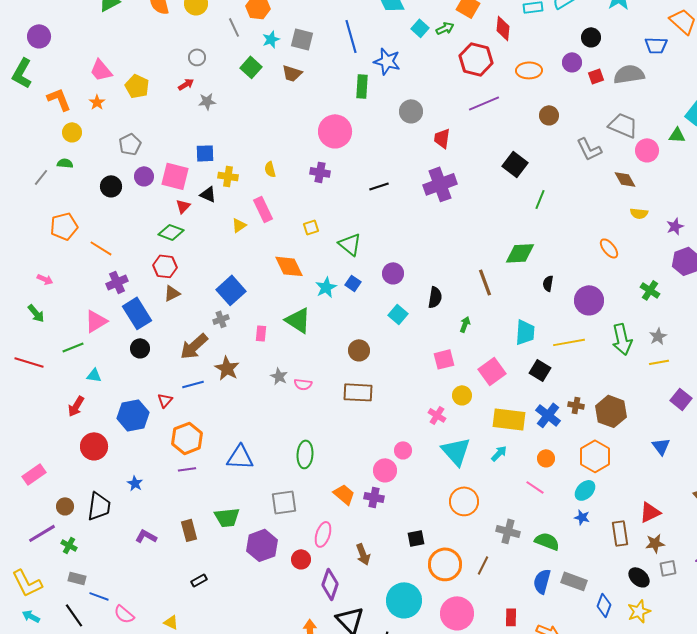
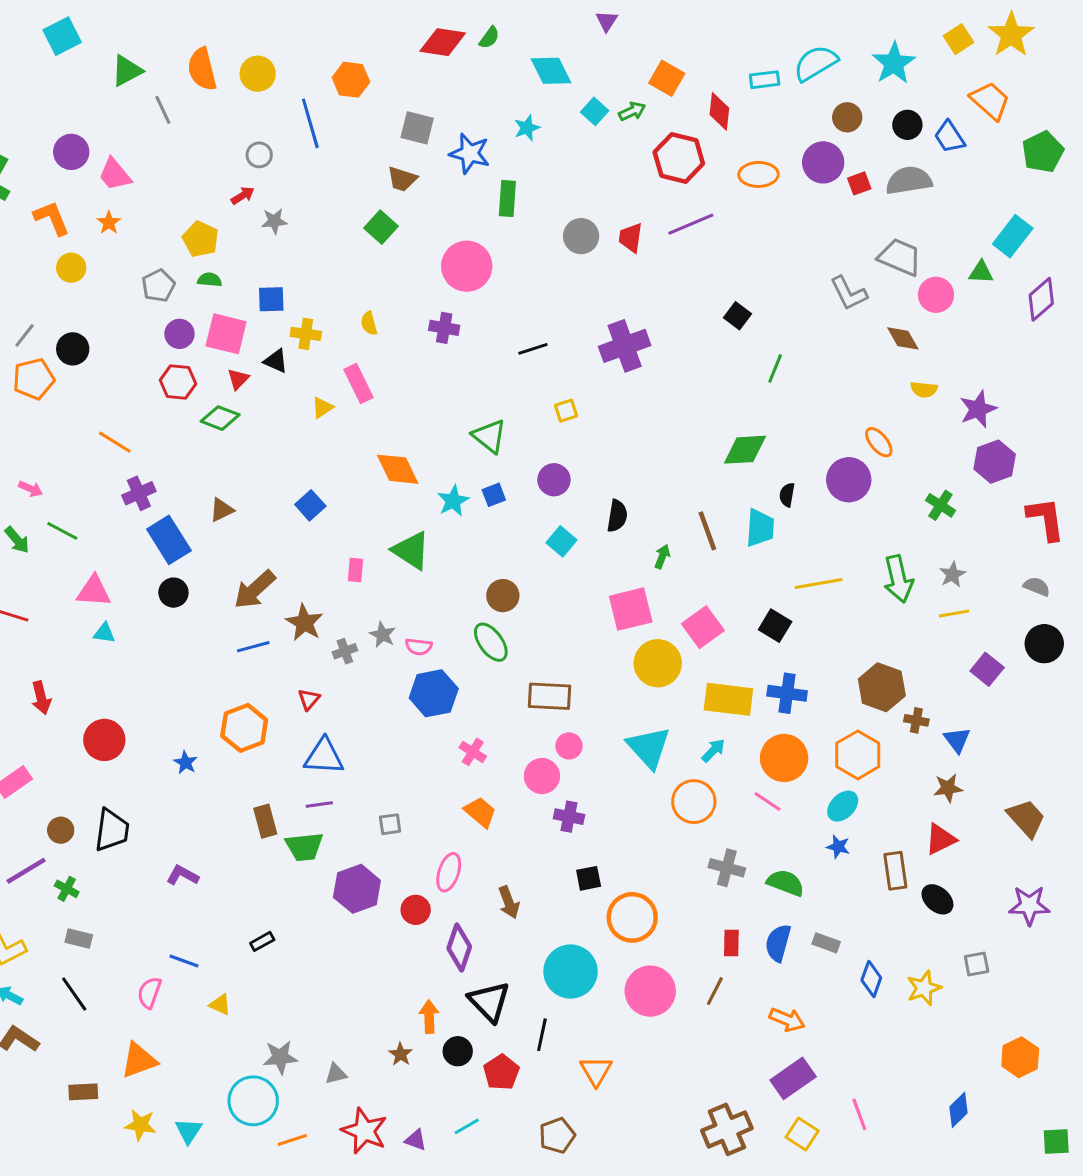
gray line: (234, 27) -> (163, 110), moved
purple circle: (39, 36) -> (71, 152), moved
blue line: (351, 36) -> (310, 123), moved
black circle: (591, 37) -> (907, 125), moved
cyan star: (271, 39) -> (527, 128), moved
blue trapezoid: (656, 45) -> (949, 137), turned 55
blue star: (387, 61) -> (470, 153), moved
purple circle: (572, 62) -> (823, 162), size x1.4
green square: (251, 67) -> (381, 227), moved
yellow pentagon: (137, 86) -> (201, 239), moved
brown circle: (549, 115) -> (847, 117), moved
red trapezoid: (442, 138) -> (631, 238), moved
green semicircle: (65, 163) -> (210, 280), moved
black square: (515, 164) -> (737, 316), size x0.7
black circle: (111, 186) -> (73, 349), moved
orange pentagon: (64, 226) -> (34, 379), moved
purple star: (675, 226) -> (978, 409), size x1.4
yellow square: (311, 227) -> (566, 411), moved
red hexagon: (165, 266) -> (178, 382), moved
brown line: (485, 282) -> (707, 531), moved
blue square: (353, 283) -> (494, 495), turned 35
blue square: (231, 290) -> (310, 505), size x0.7
purple circle: (589, 300) -> (849, 480), moved
gray cross: (221, 319) -> (345, 651), moved
pink triangle: (96, 321) -> (94, 591), moved, turned 35
cyan trapezoid: (525, 332) -> (760, 528), moved
green line: (73, 347) -> (62, 531), moved, turned 50
pink square: (444, 359) -> (631, 609), size x1.4
brown rectangle: (358, 392) -> (549, 696), moved
yellow circle: (462, 395) -> (658, 663), size x1.6
red triangle: (165, 400) -> (309, 699), moved
brown cross: (576, 405) -> (916, 720), moved
red arrow: (76, 406) -> (41, 698), moved, turned -45
blue hexagon: (133, 415) -> (434, 693), moved
pink cross: (437, 415) -> (473, 752), moved
blue cross: (548, 415) -> (787, 693), turned -30
green ellipse: (305, 454) -> (491, 642), moved, turned -40
orange circle: (546, 458) -> (784, 758), size x1.8
purple line: (187, 469) -> (319, 805), moved
blue star: (135, 483) -> (186, 762), moved
purple cross: (374, 497) -> (569, 817), moved
orange circle: (464, 501) -> (694, 802), moved
gray square: (284, 502) -> (390, 824), size x0.6
brown rectangle: (189, 530) -> (265, 821), moved
brown star: (655, 543) -> (948, 788), moved
brown line: (483, 565) -> (715, 991), moved
gray square: (668, 568) -> (977, 964), moved
black ellipse: (639, 577) -> (937, 899), moved
gray rectangle: (574, 581) -> (826, 943), size x0.7
blue line: (99, 596) -> (184, 961), moved
pink semicircle: (124, 614) -> (149, 993), turned 70
red rectangle: (511, 617) -> (731, 943), moved

